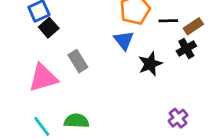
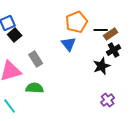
brown rectangle: (193, 26) -> (111, 34), moved
black star: (150, 64) -> (102, 66), moved
green semicircle: (76, 121) -> (35, 88), moved

